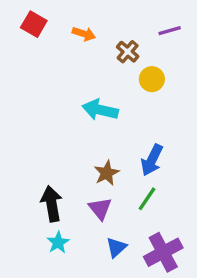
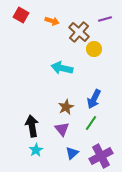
brown cross: (128, 52) -> (79, 32), size x1.5

